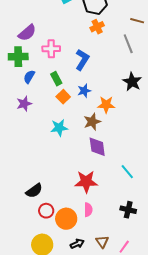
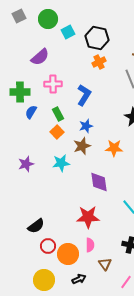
purple semicircle: (27, 33) -> (40, 57), moved
orange square: (63, 97) -> (57, 132), moved
purple star: (24, 104) -> (26, 164), moved
orange star: (106, 105) -> (114, 148), moved
brown star: (92, 122) -> (82, 146), moved
brown triangle: (102, 242) -> (105, 264), moved

